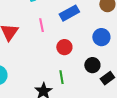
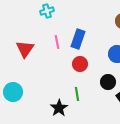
blue rectangle: (69, 13) -> (78, 39), moved, turned -42

